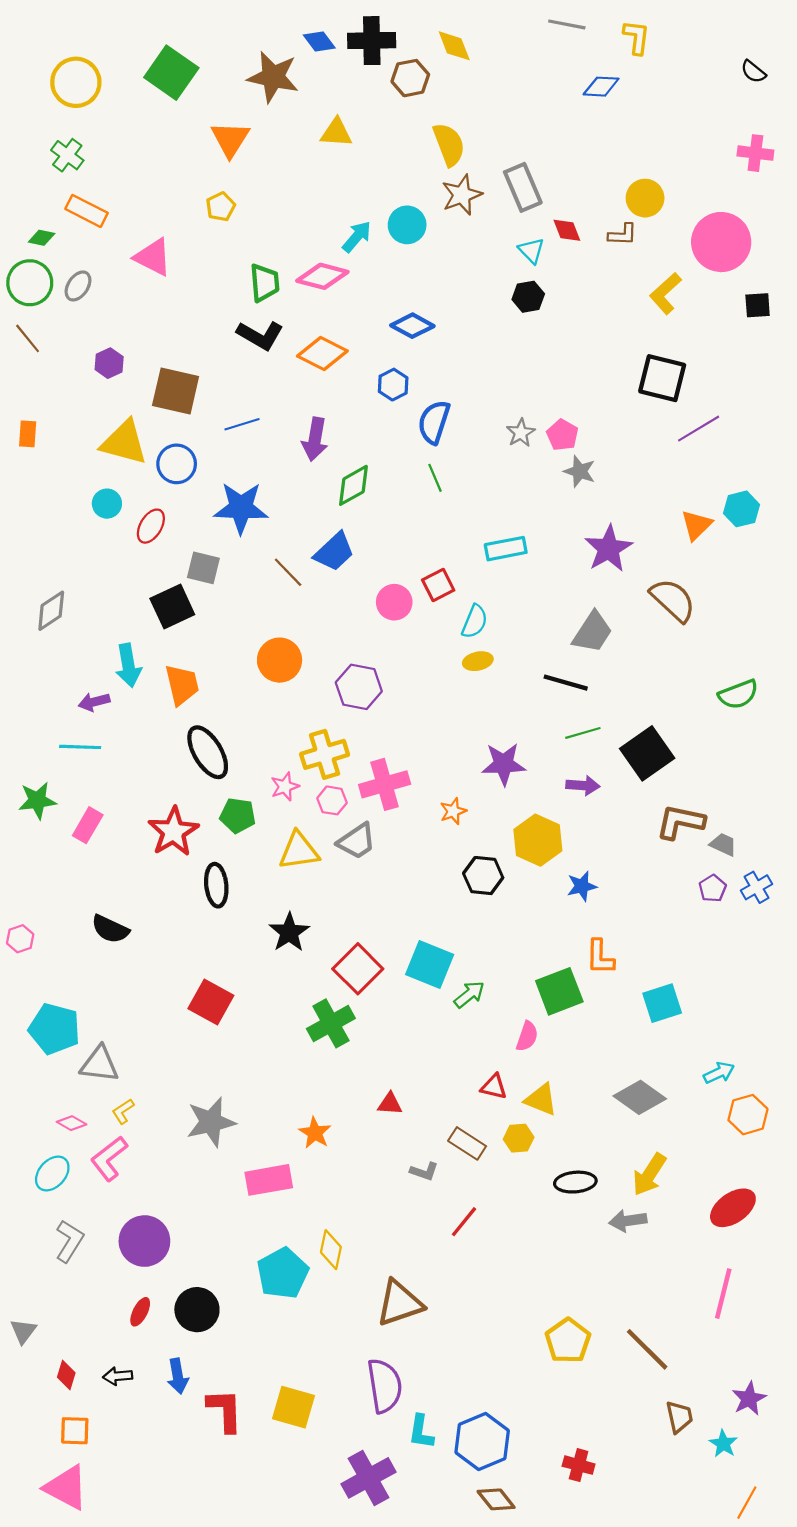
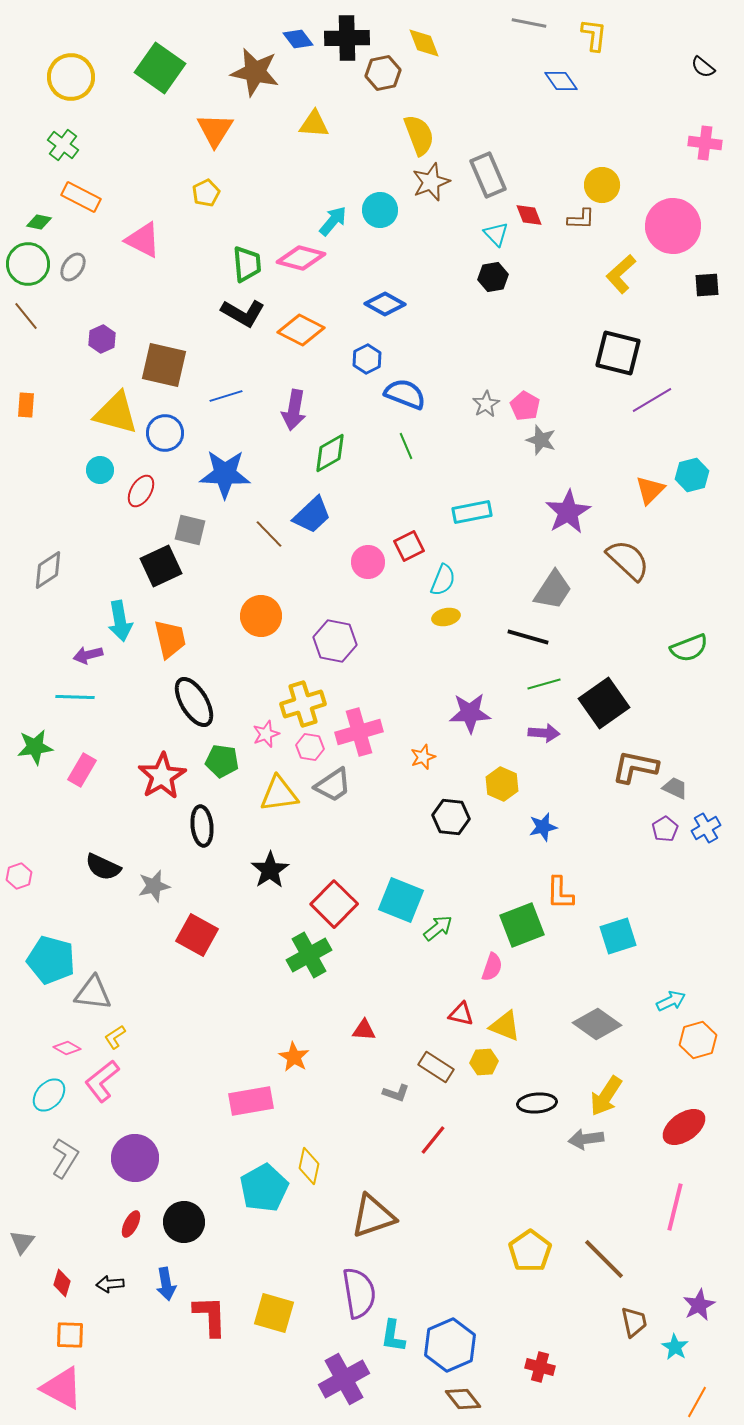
blue diamond: (601, 87) -> (561, 81), turned 52
blue semicircle: (434, 422) -> (405, 394), turned 93
yellow hexagon: (538, 840) -> (502, 784), size x0.7
gray star: (211, 1122) -> (154, 886), moved, size x0.7

